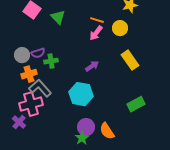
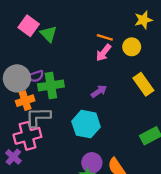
green triangle: (58, 17) -> (49, 34), moved
gray circle: (22, 55) -> (17, 78), size x1.5
green cross: (51, 61) -> (51, 85), size x1.5
gray L-shape: (40, 88) -> (38, 117), turned -50

